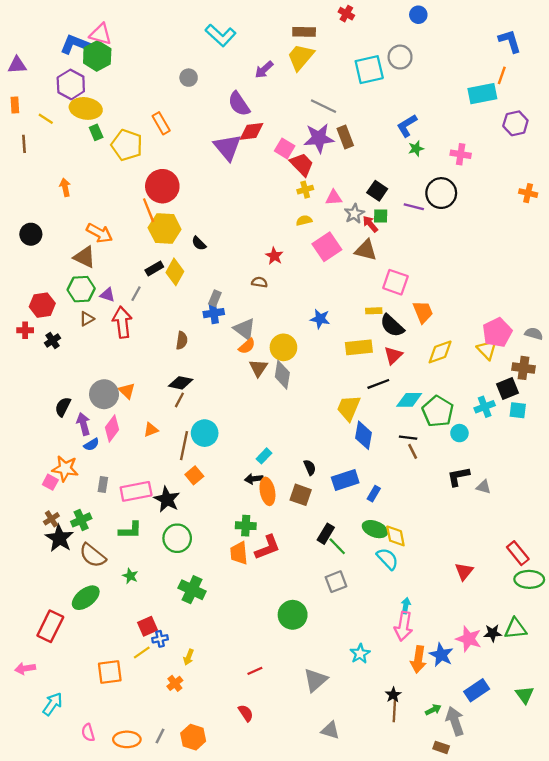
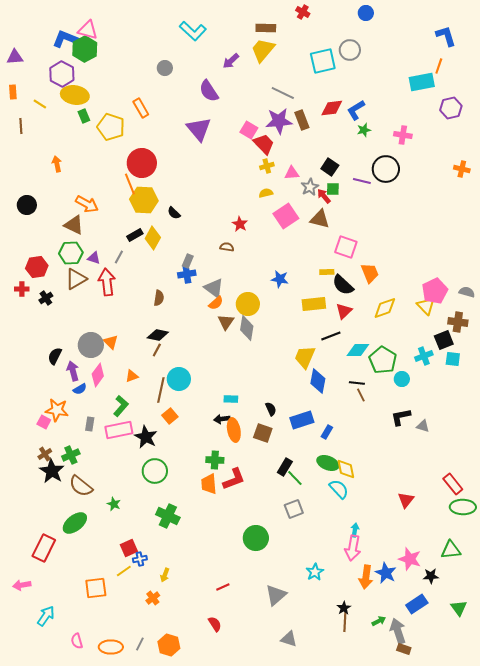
red diamond: (251, 131) -> (332, 108), moved
brown triangle: (87, 319) -> (76, 279), size x1.6
cyan rectangle: (264, 456) -> (231, 399), turned 48
green L-shape: (130, 530) -> (121, 406), moved, turned -50
black star: (493, 633) -> (431, 576), moved
brown rectangle: (441, 747) -> (404, 649), moved

